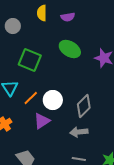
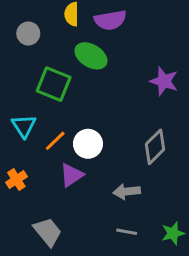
purple semicircle: (68, 17) -> (110, 20), size x1.5
green ellipse: (70, 49) -> (91, 56), moved
gray diamond: (84, 106) -> (155, 147), moved

